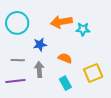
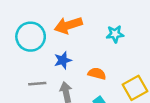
orange arrow: (61, 22) -> (68, 25), moved

